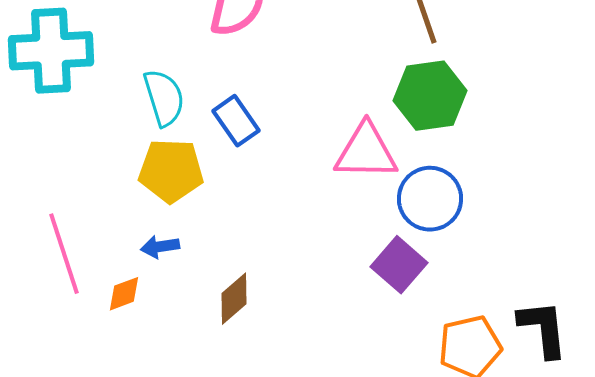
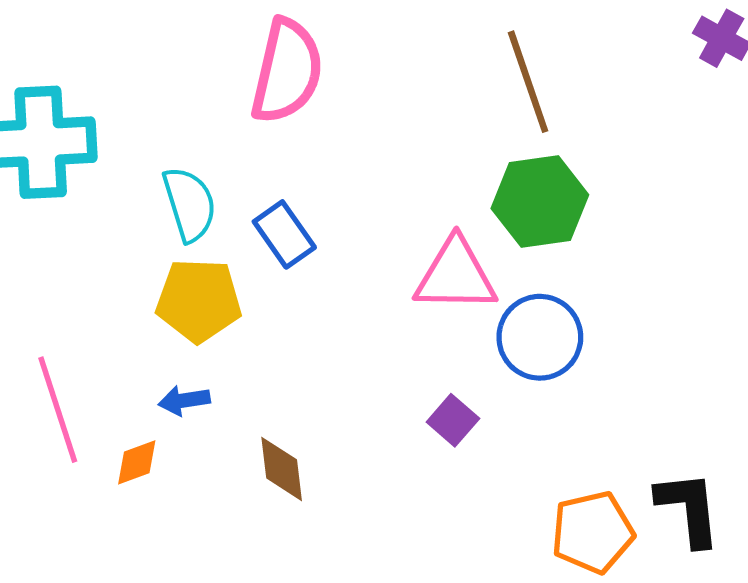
purple square: (399, 265) -> (453, 420), moved, size x0.7
brown diamond: (234, 299) -> (282, 469), turned -56

